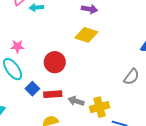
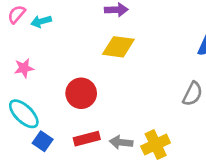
pink star: (17, 46) -> (24, 68), moved
blue square: (32, 89) -> (43, 141), moved

